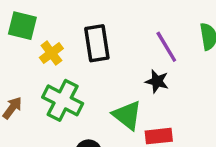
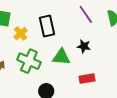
purple line: (166, 47) -> (86, 14), moved
green triangle: (127, 115) -> (61, 57), moved, turned -30

